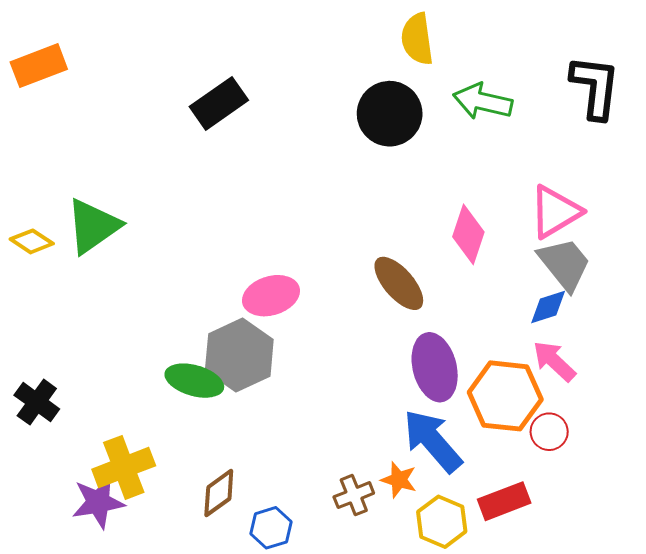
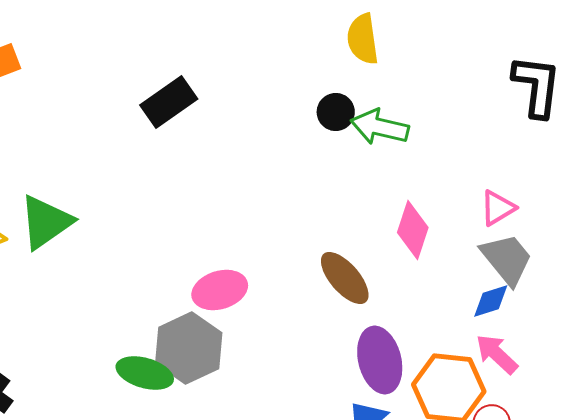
green arrow: (483, 101) -> (380, 127), moved
black circle: (390, 114) -> (336, 112), size x0.6
pink triangle: (555, 212) -> (498, 208), size x0.7

